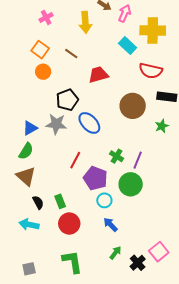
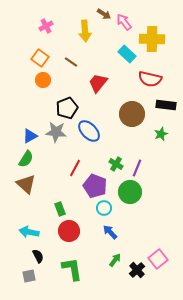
pink arrow: (125, 13) -> (124, 22), turned -60
red trapezoid: (98, 75) -> (98, 83), turned -35
black semicircle: (38, 202) -> (38, 256), moved

